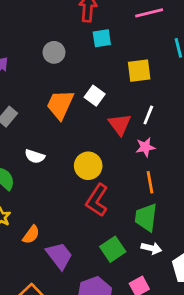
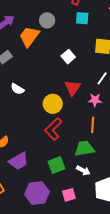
orange trapezoid: (60, 105) -> (29, 36), moved
red triangle: (120, 124) -> (73, 88), moved
green trapezoid: (146, 217) -> (84, 149), turned 60
purple trapezoid: (59, 256) -> (19, 161), turned 85

